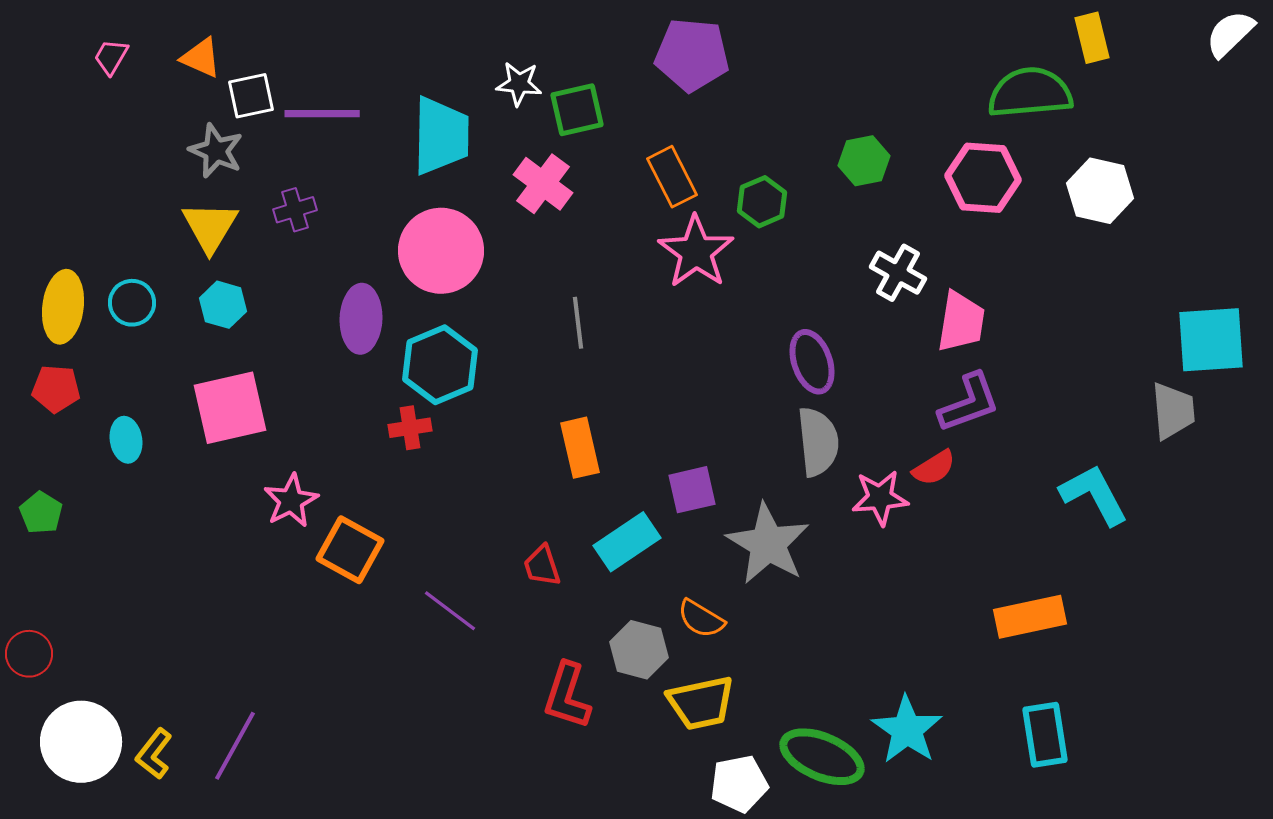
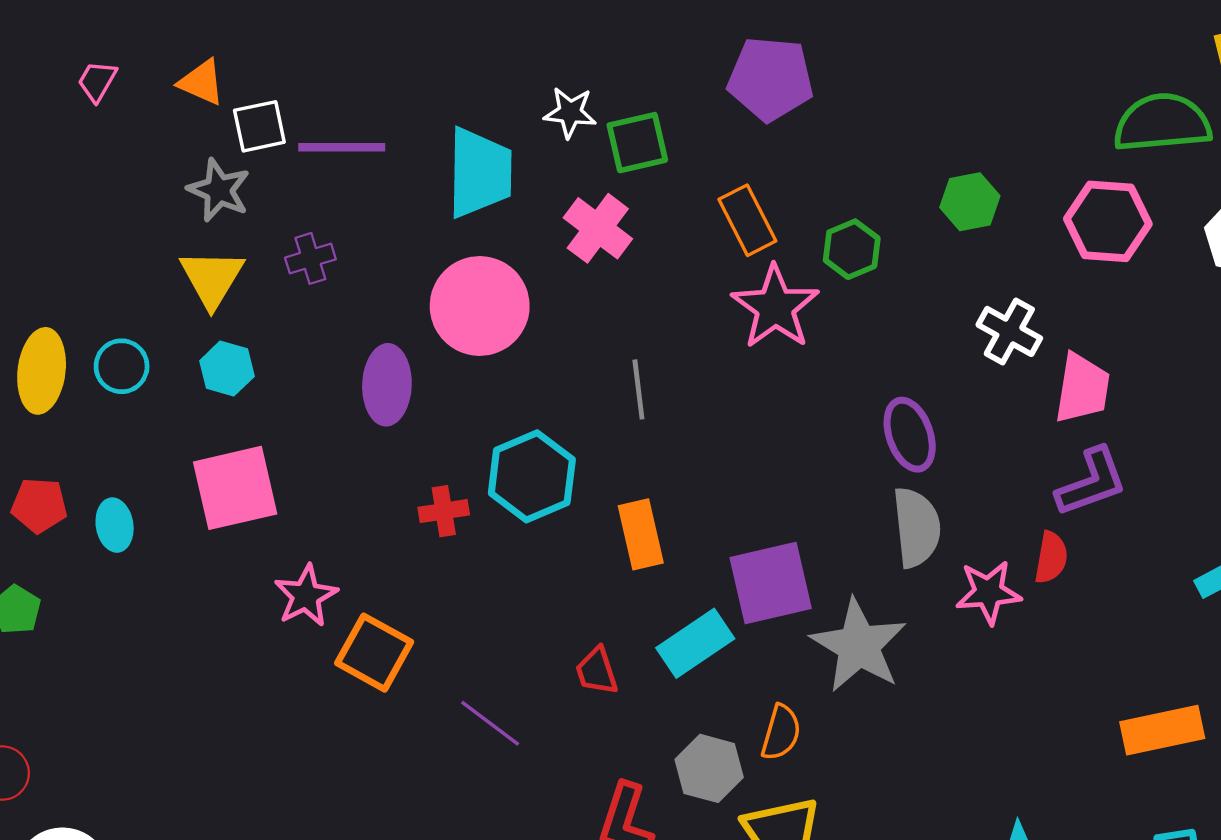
cyan hexagon: (440, 365) -> (532, 476), moved
red pentagon: (56, 389) -> (39, 505), moved
red semicircle: (934, 468) -> (1051, 557), turned -48
purple square: (692, 490) -> (771, 583), size x1.5
orange semicircle: (701, 619) -> (781, 732), turned -105

